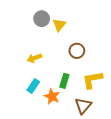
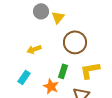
brown circle: (77, 51) -> (75, 42), size x1.5
cyan rectangle: (33, 86) -> (24, 77), moved

